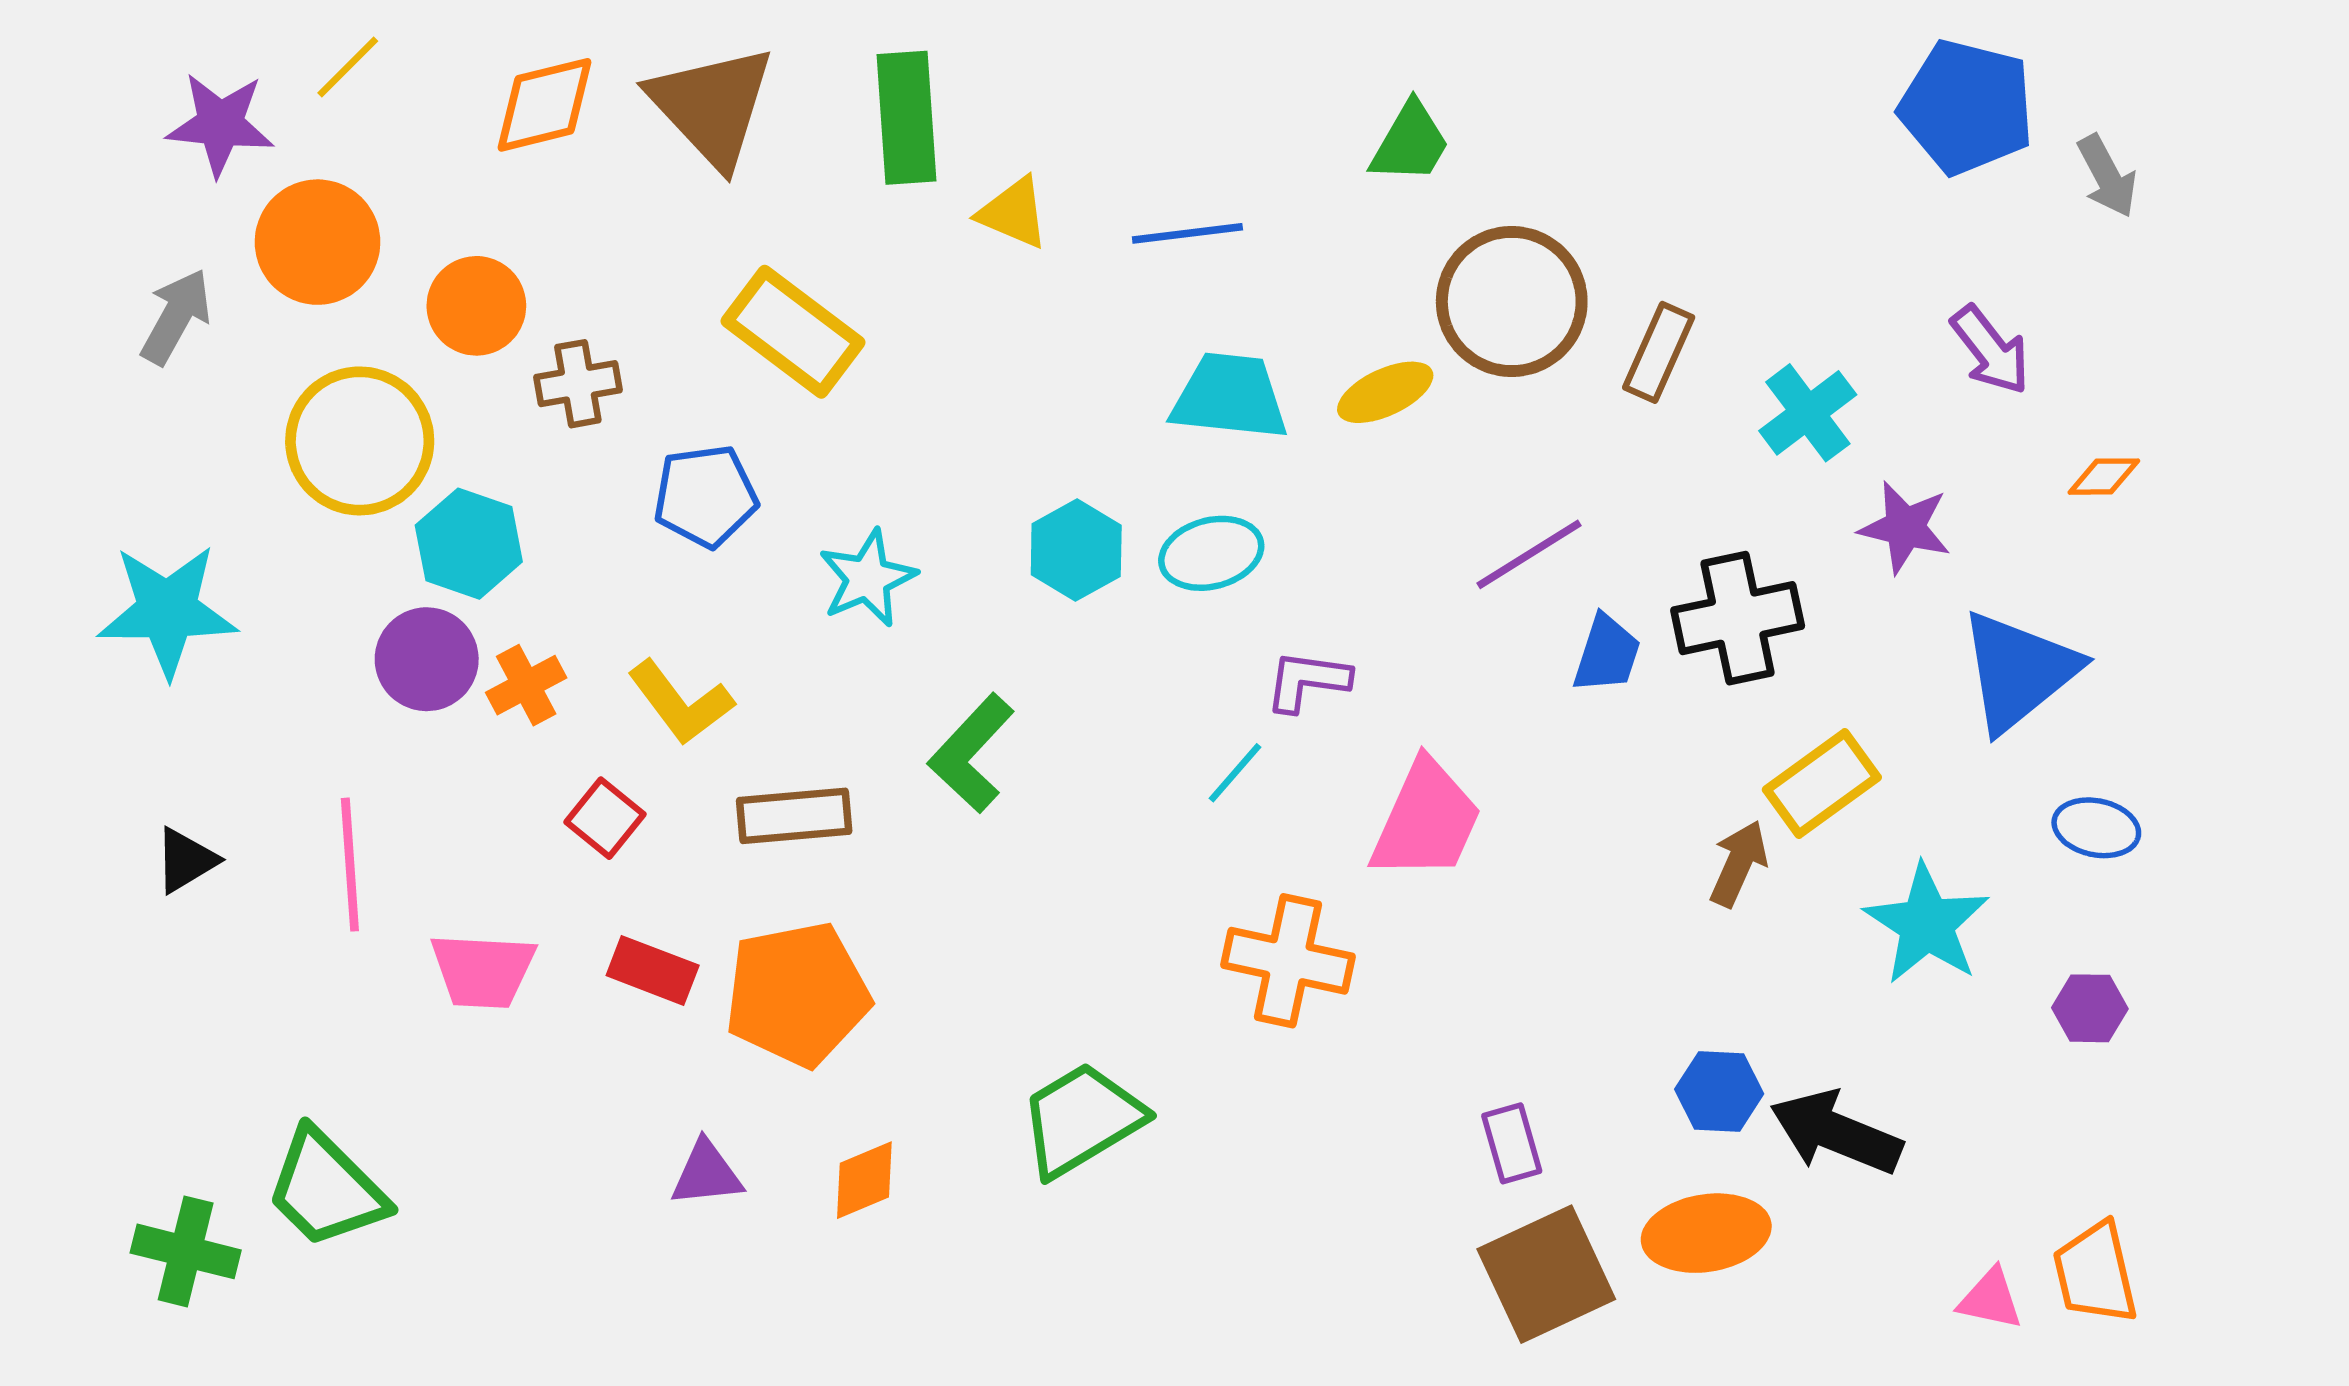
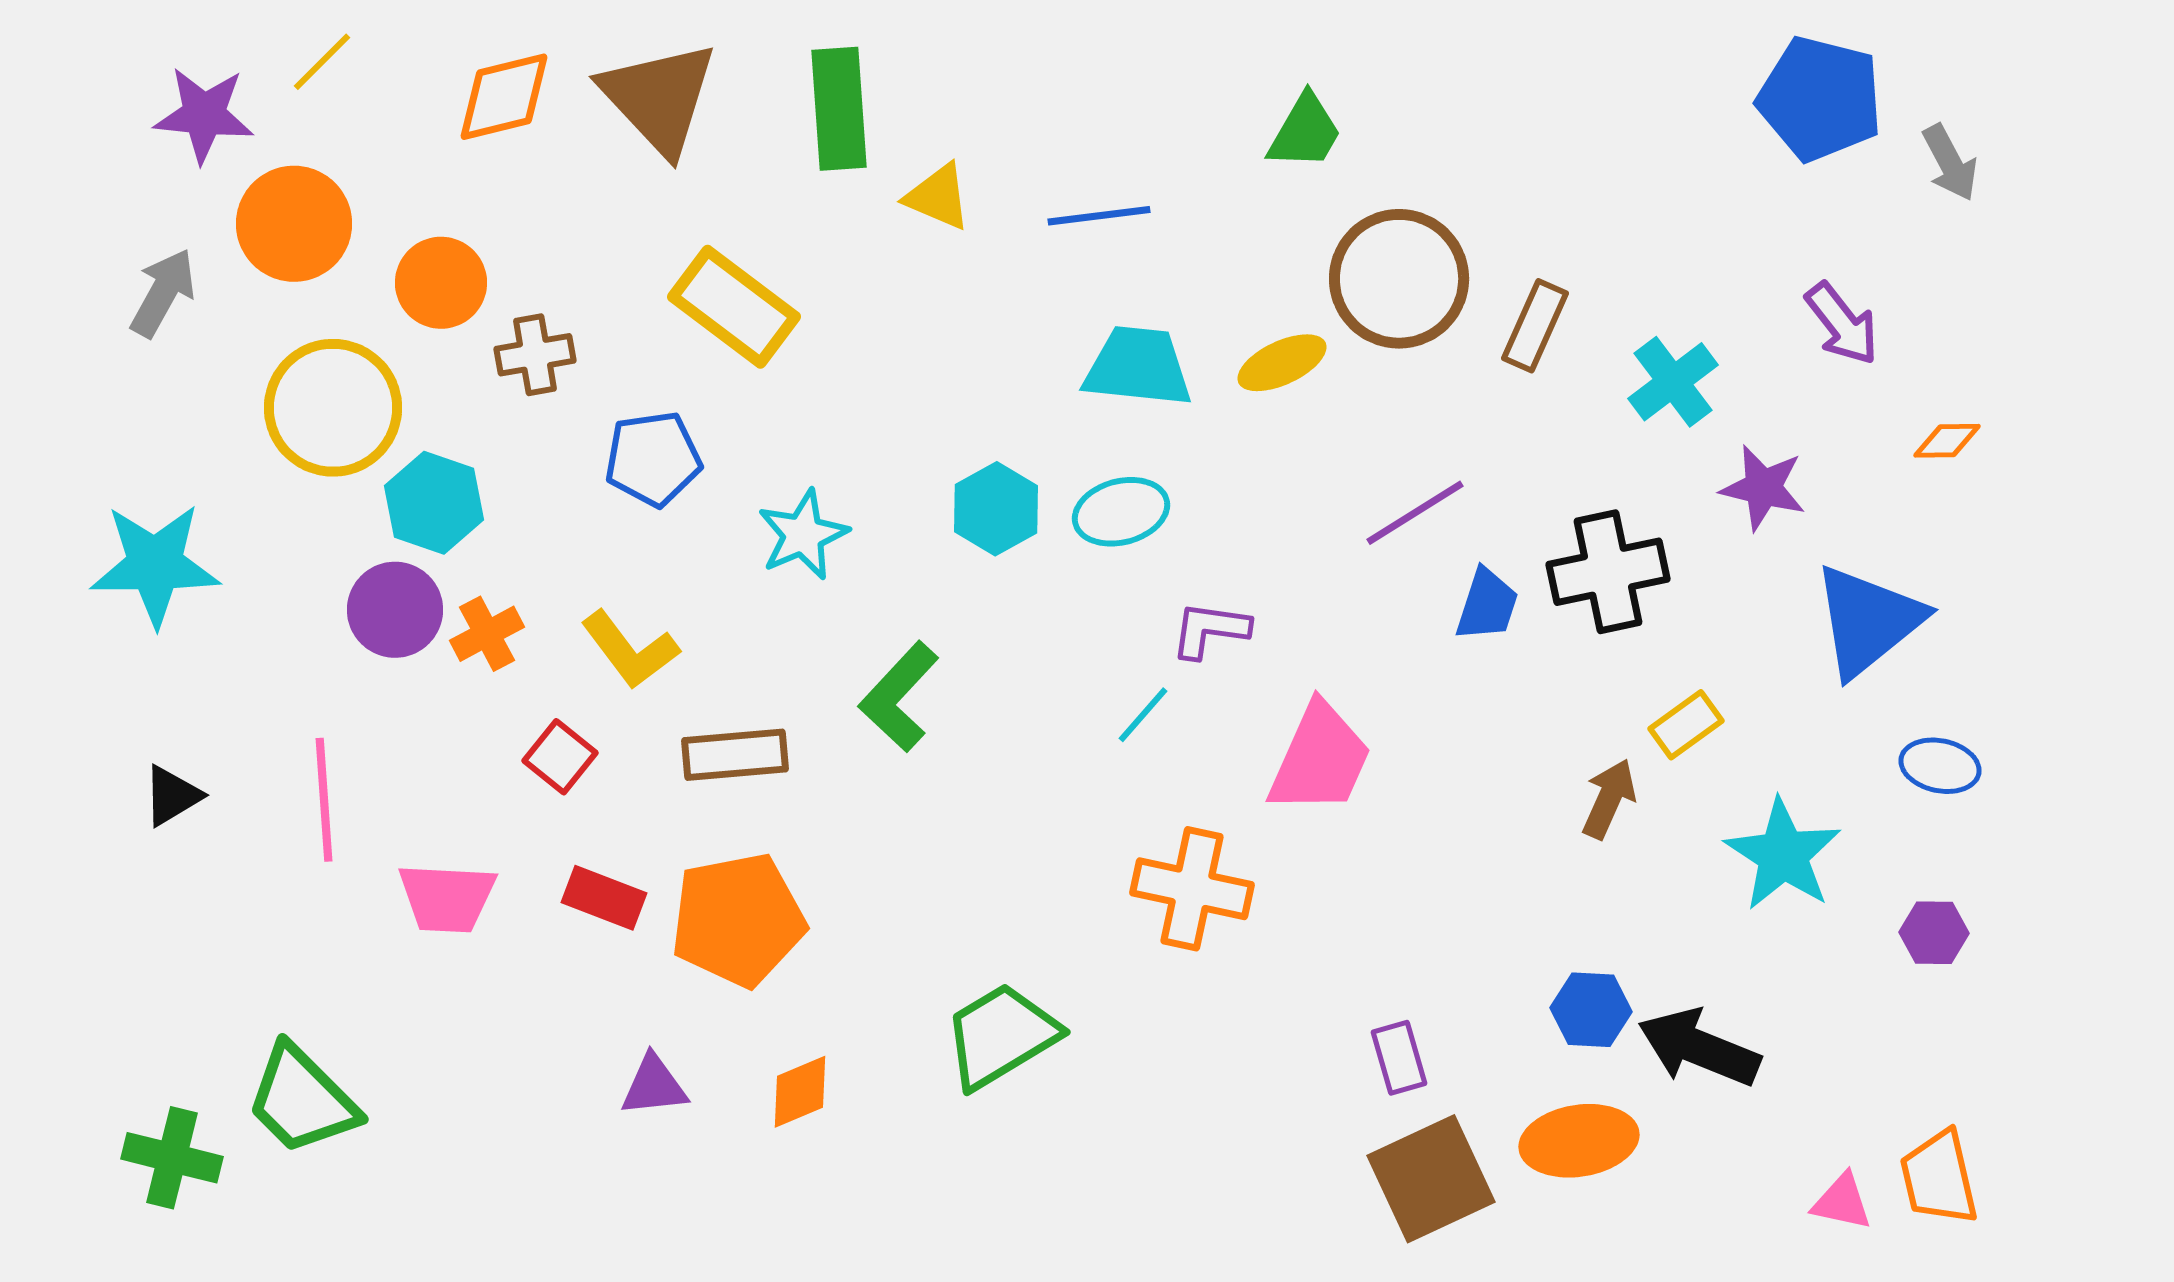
yellow rectangle: (1822, 784) -> (1686, 725), size x0.7

